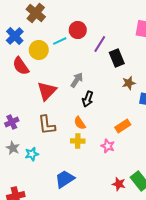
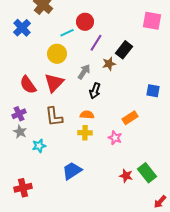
purple line: (100, 44) -> (96, 43), moved
yellow circle: (39, 50) -> (57, 54), moved
black rectangle: (117, 58) -> (124, 50), turned 60
red semicircle: (21, 66) -> (28, 85), moved
brown star: (129, 83) -> (109, 64), moved
orange semicircle: (80, 123) -> (87, 115), turned 128
gray star: (13, 148) -> (20, 132), moved

